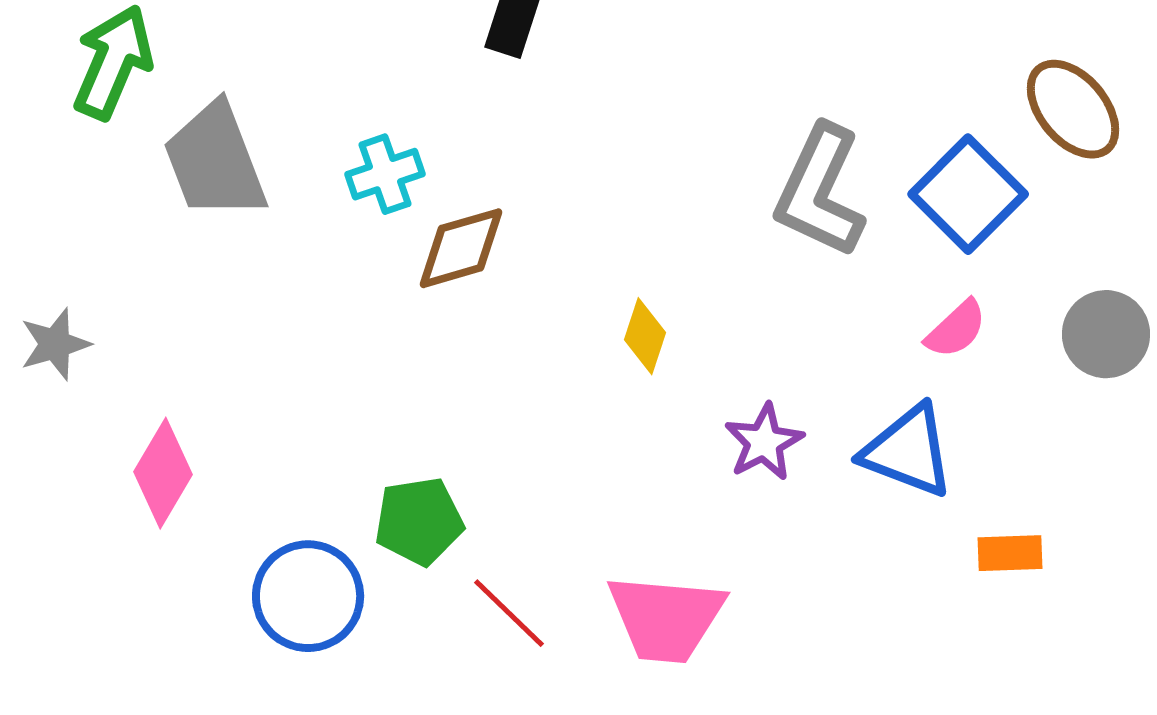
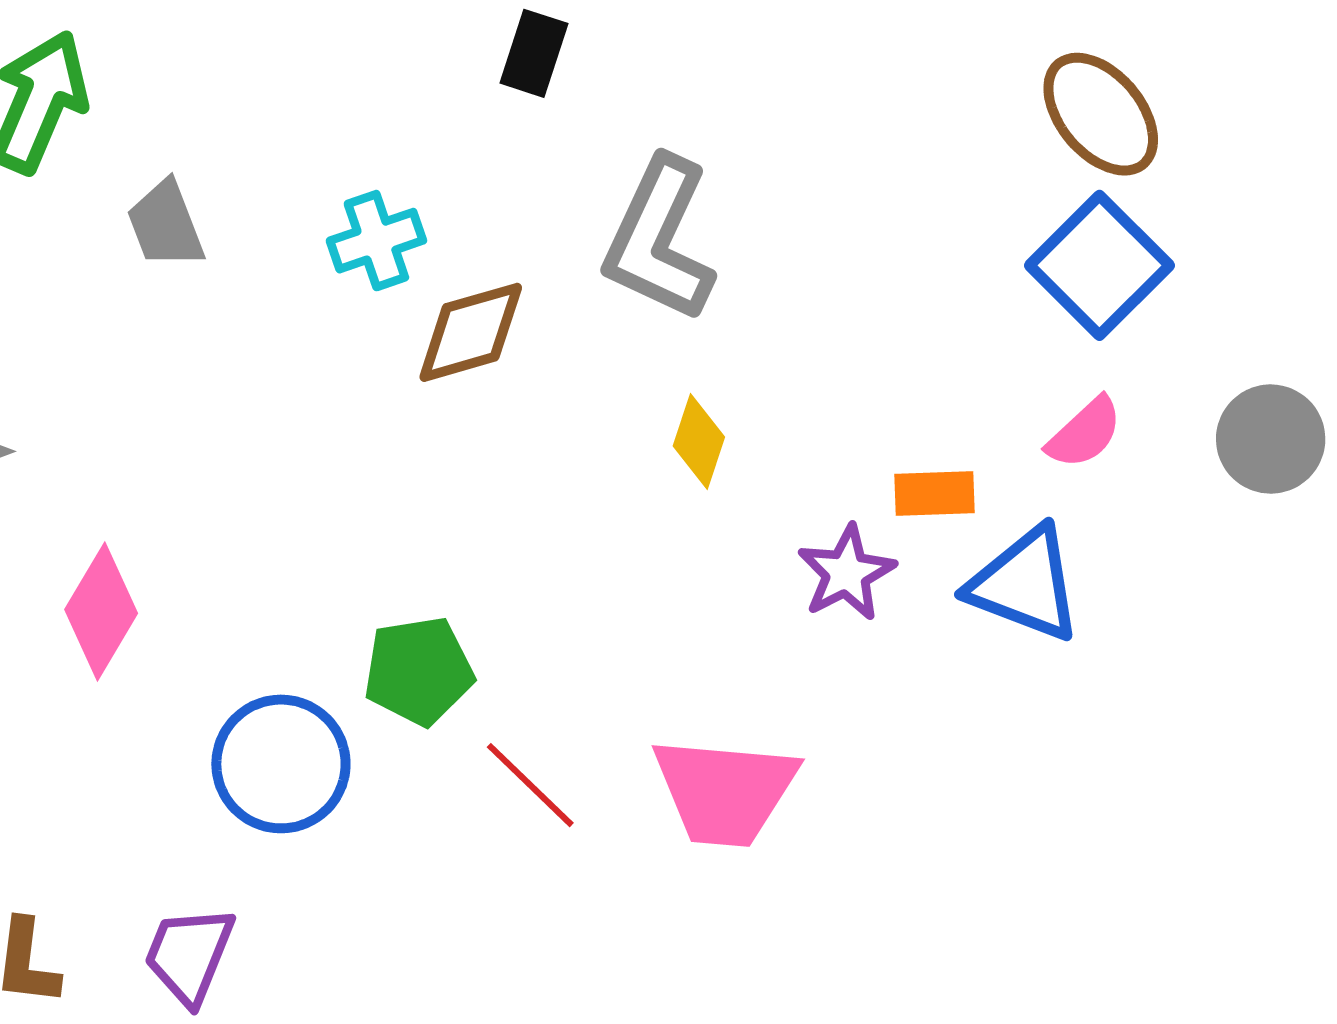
brown ellipse: (1073, 109) -> (1101, 114), moved
gray trapezoid: (215, 161) -> (166, 224), size x0.6
gray L-shape: (820, 191) -> (659, 239), moved
orange rectangle: (1010, 553) -> (935, 494), moved

